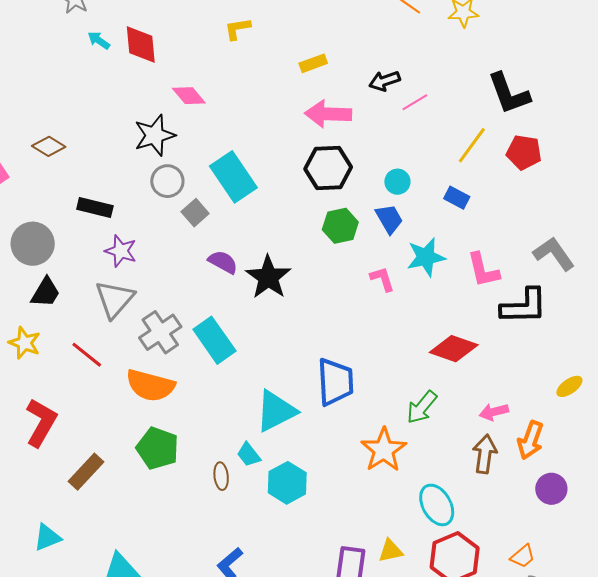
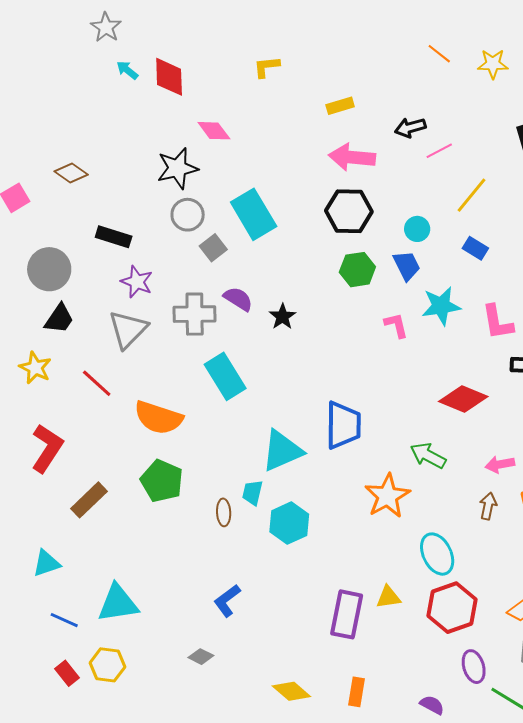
yellow line: (472, 145) -> (472, 195), moved
black star: (268, 277) -> (283, 317), size x0.6
gray cross: (160, 332) -> (195, 314), moved, turned 30
green arrow: (422, 407) -> (428, 456), turned 75
brown arrow: (485, 454) -> (488, 506), size x0.7
cyan trapezoid: (249, 455) -> (252, 493), turned 48

